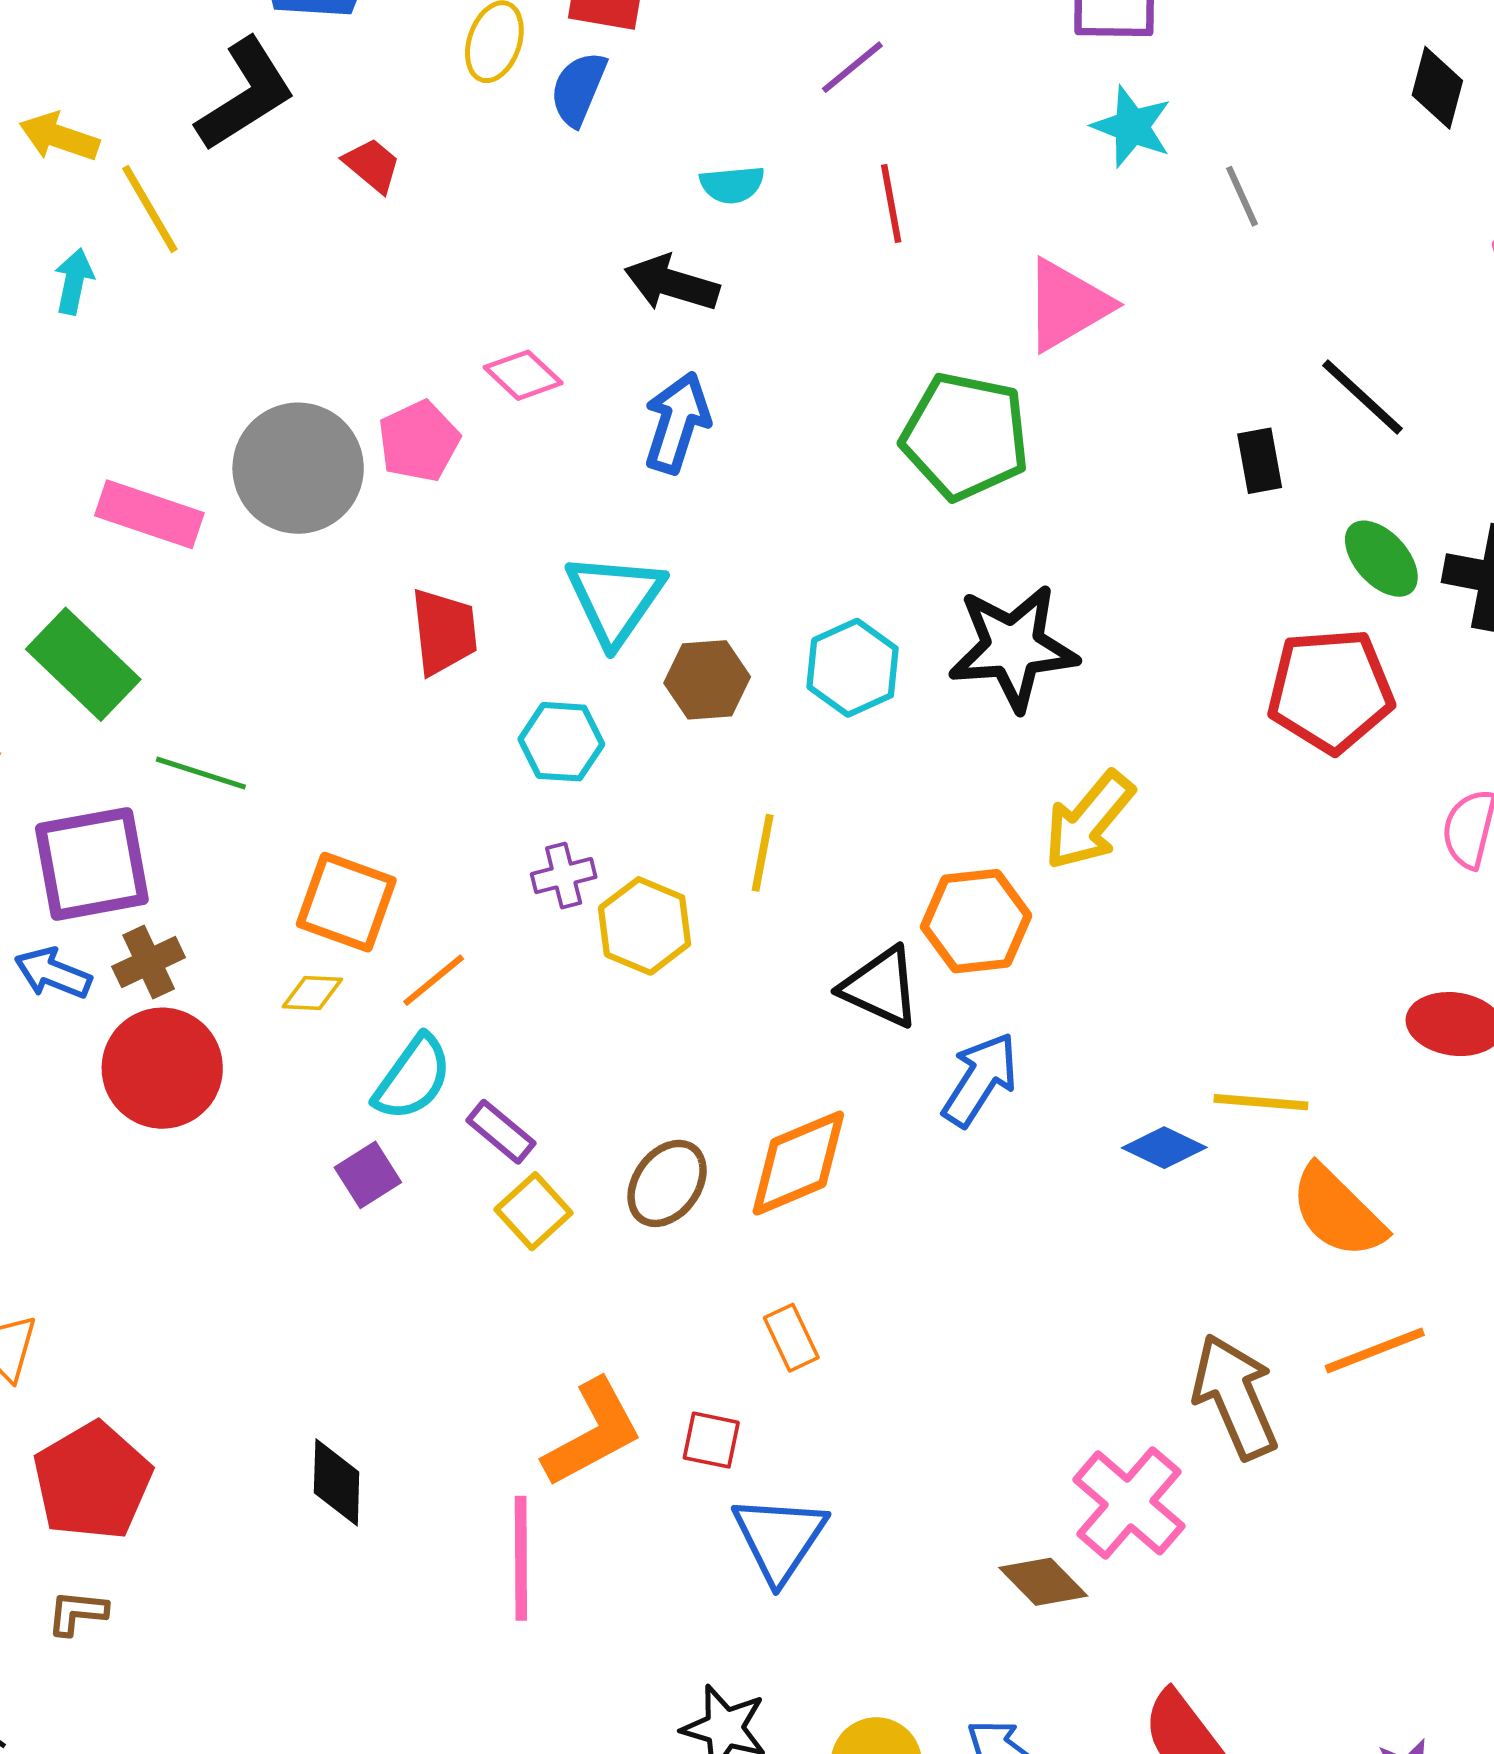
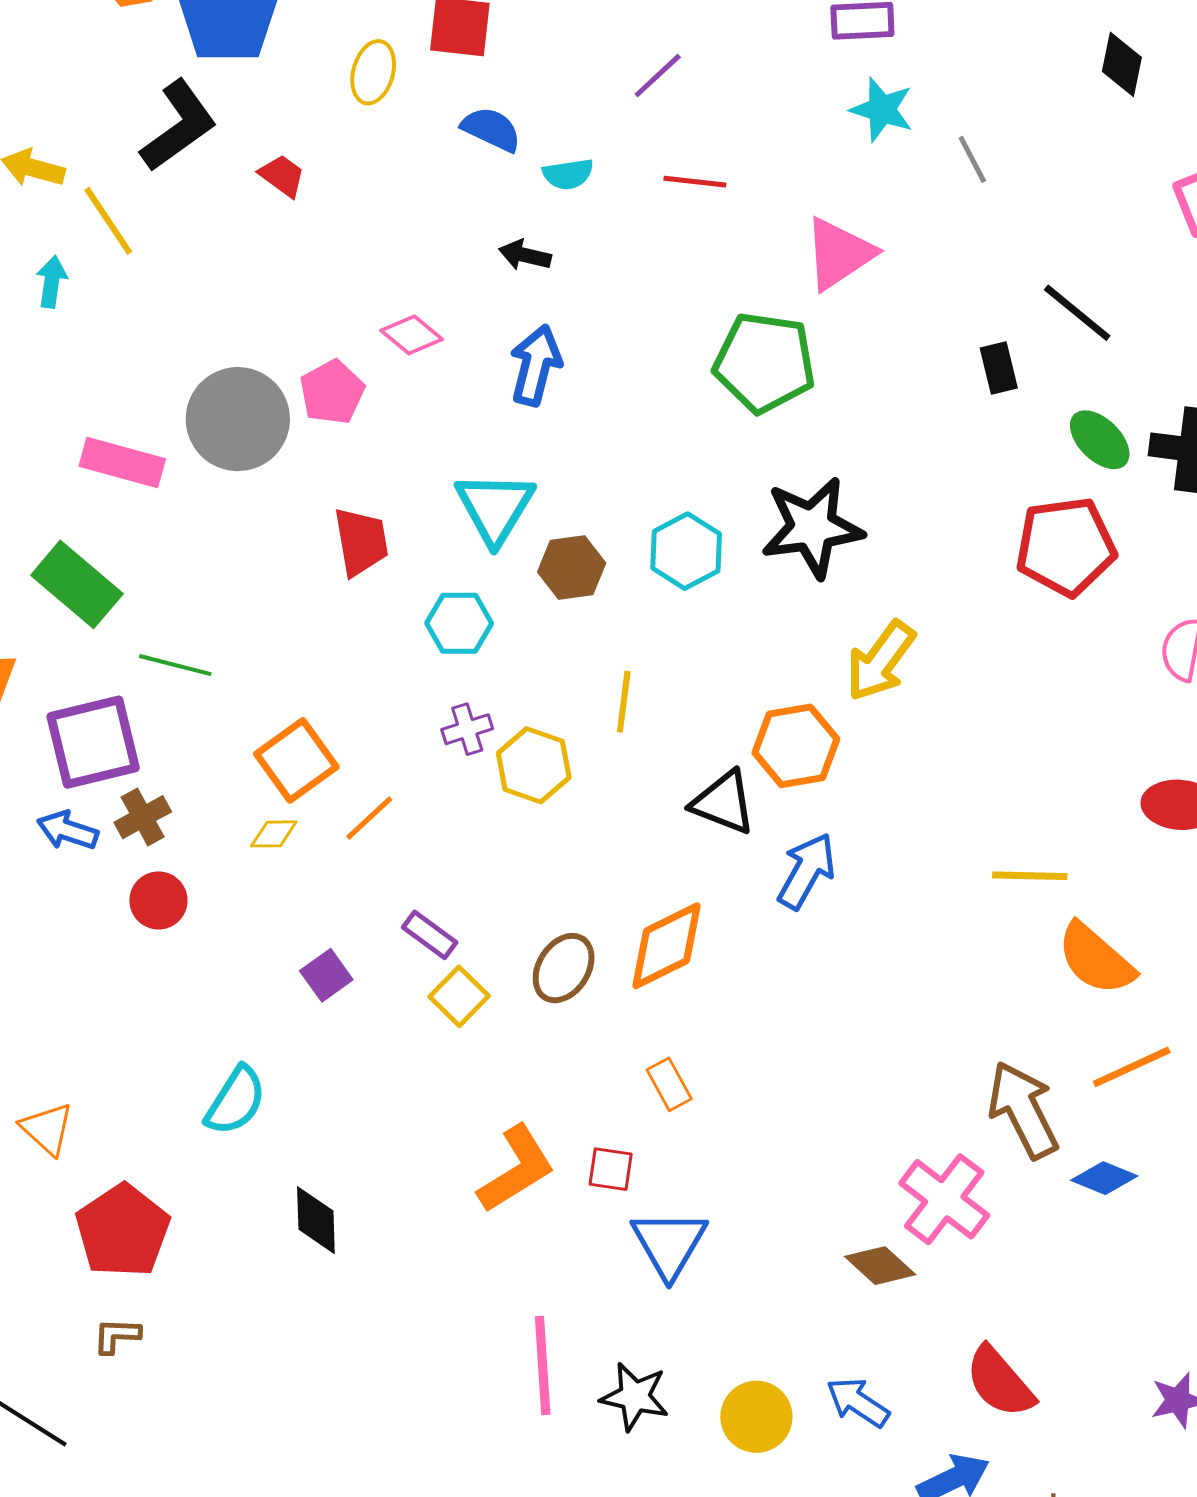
blue semicircle: (578, 89) -> (491, 129), moved, turned 96
red line: (891, 204) -> (695, 182), turned -70
black arrow: (672, 283) -> (525, 255), size x0.7
orange square: (346, 902) -> (296, 760), turned 38
red circle: (162, 1068) -> (158, 900), size x0.6
cyan semicircle: (413, 1078) -> (236, 1101), moved
blue diamond: (1164, 1148) -> (1104, 1178), moved
pink line: (521, 1558) -> (543, 1366), moved

